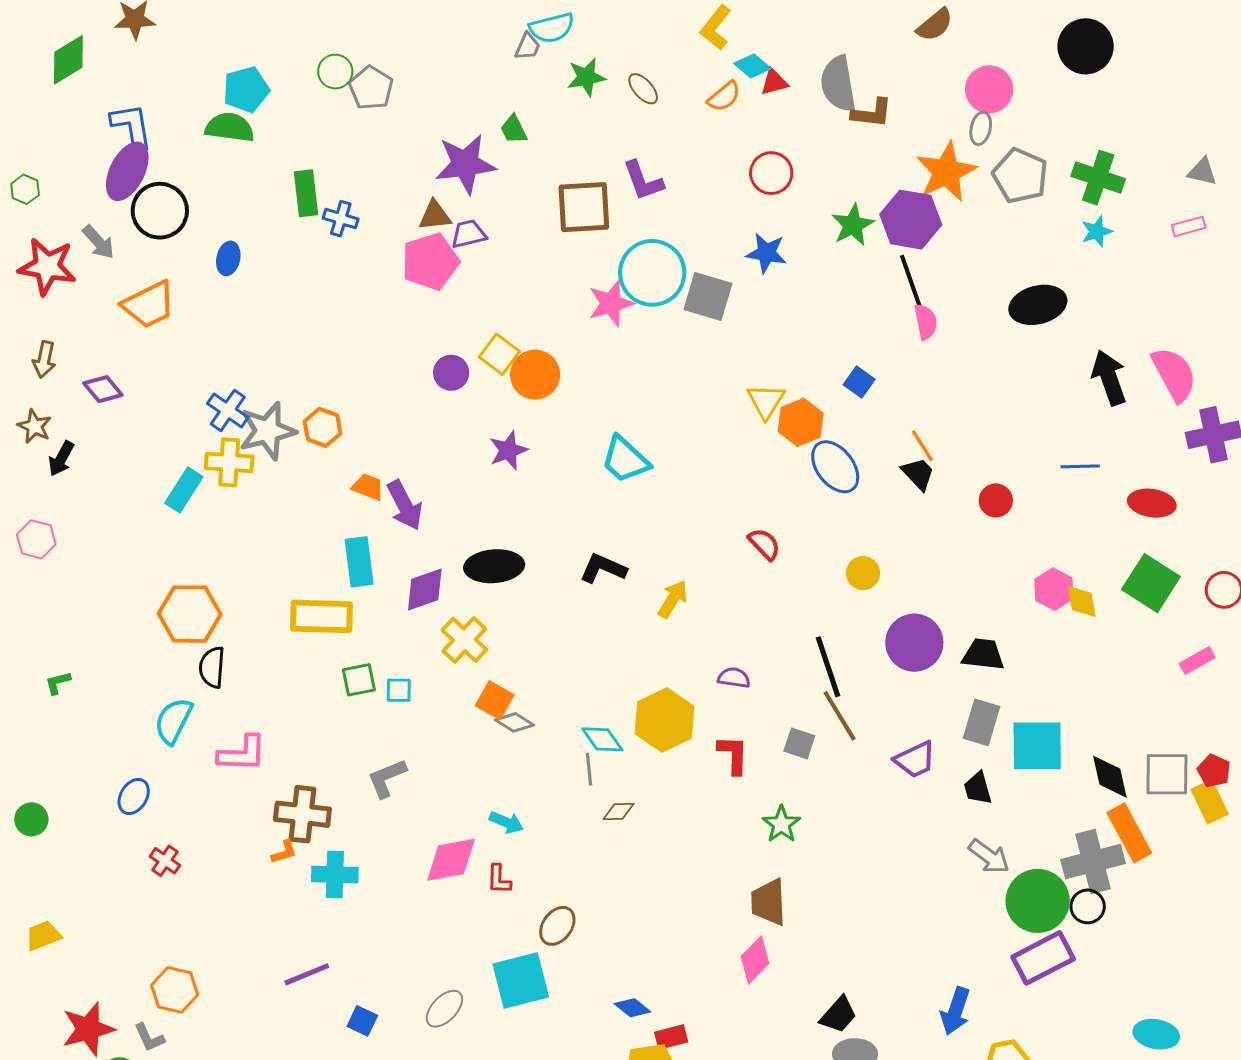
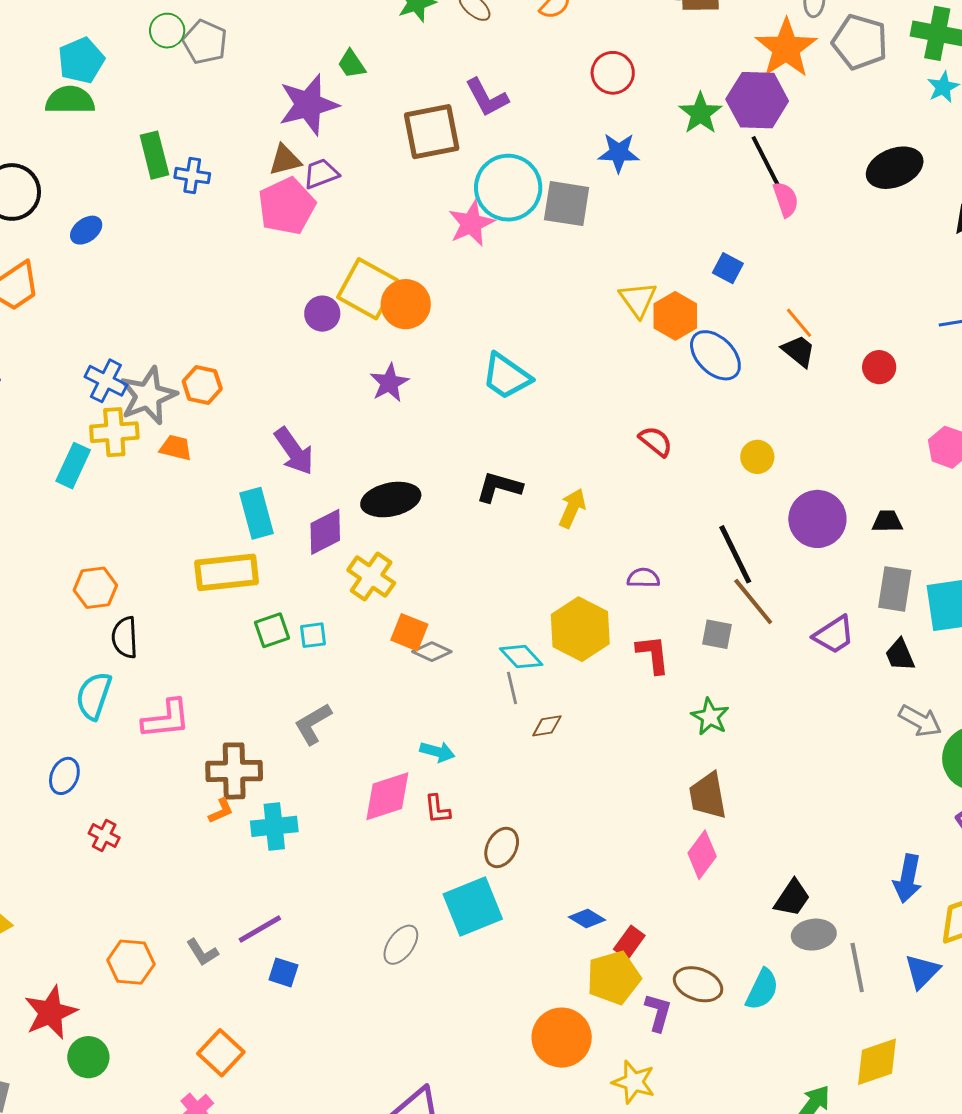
blue ellipse: (228, 258) -> (86, 230), turned 48
yellow square: (499, 354) -> (368, 289), size x1.5
orange trapezoid: (368, 487) -> (176, 448), moved
orange hexagon: (190, 614) -> (95, 588), size x0.7
black trapezoid: (983, 654) -> (887, 521), size x0.7
blue square: (362, 1021) -> (283, 972), moved
red rectangle: (671, 1037) -> (629, 942), turned -32
gray L-shape: (149, 1038) -> (202, 952), moved

